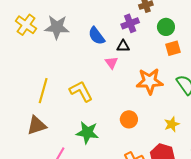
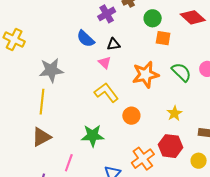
purple cross: (130, 23) -> (107, 14), moved
gray star: (57, 27) -> (51, 70), moved
orange square: (173, 48) -> (163, 38), turned 35
yellow L-shape: (81, 91) -> (106, 93), moved

